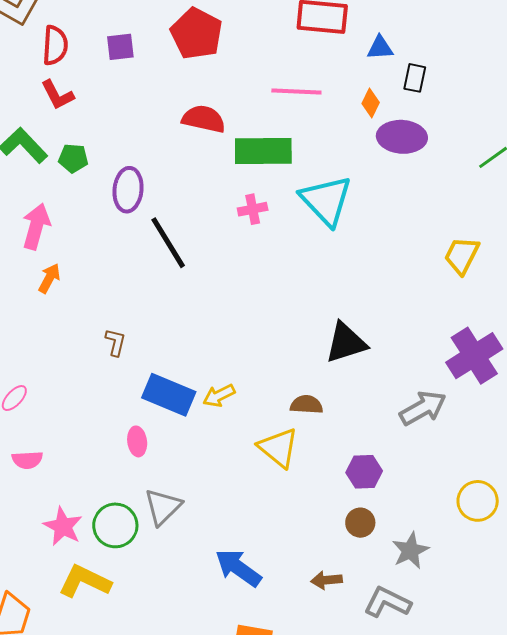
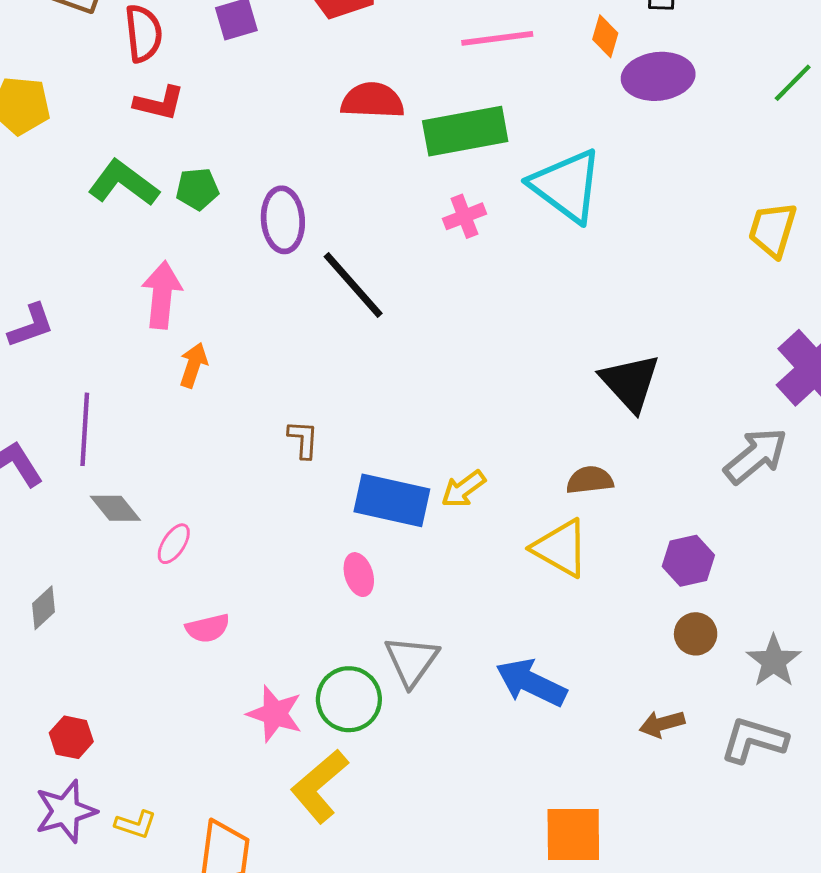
red L-shape: (57, 95) -> (159, 103), turned -39
black triangle: (346, 343) -> (630, 382), turned -45
blue arrow: (238, 568) -> (531, 683), moved
yellow L-shape: (85, 581) -> (319, 786), turned -56

